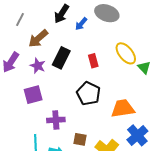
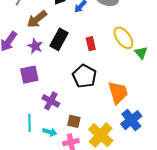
orange trapezoid: (123, 109) -> (118, 93), turned 80
purple cross: (56, 120) -> (51, 101), turned 30

